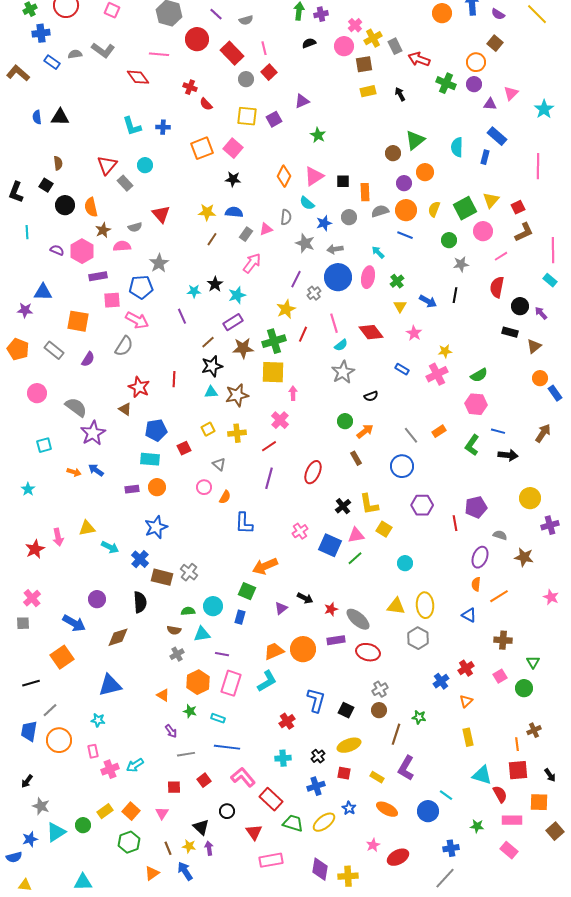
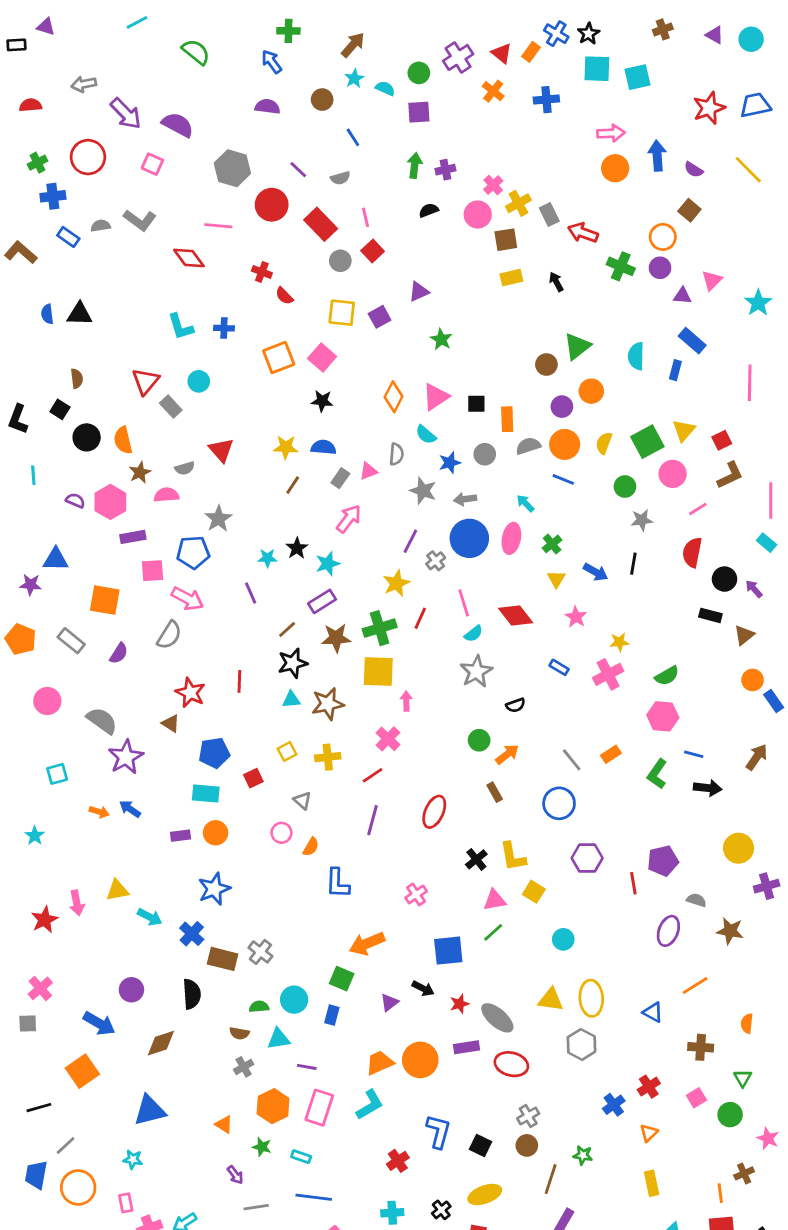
blue square: (330, 545) -> (448, 951), moved, turned -30
orange semicircle: (476, 584) -> (747, 1023), moved
pink star: (551, 597) -> (768, 1138), moved

